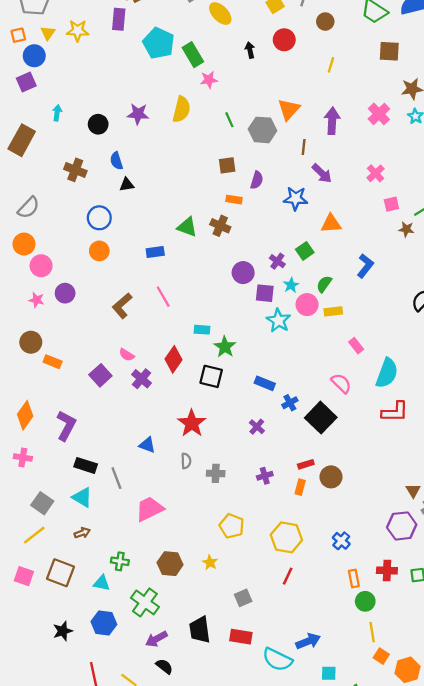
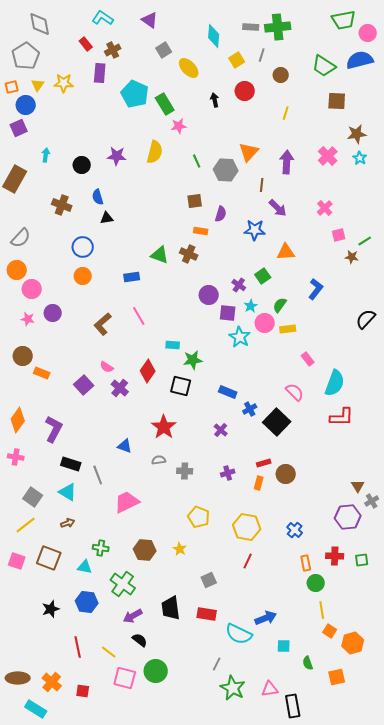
green star: (225, 347) -> (193, 360), turned 30
gray semicircle: (186, 461) -> (159, 460), turned -96

